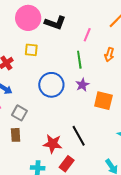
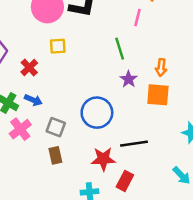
pink line: (87, 35) -> (138, 18), moved
orange arrow: (109, 55) -> (161, 67), moved
blue circle: (51, 85) -> (97, 113), moved
black line: (79, 136) -> (134, 144), turned -60

